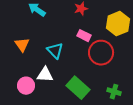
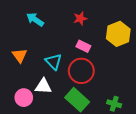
red circle: (101, 53) -> (81, 71), moved

